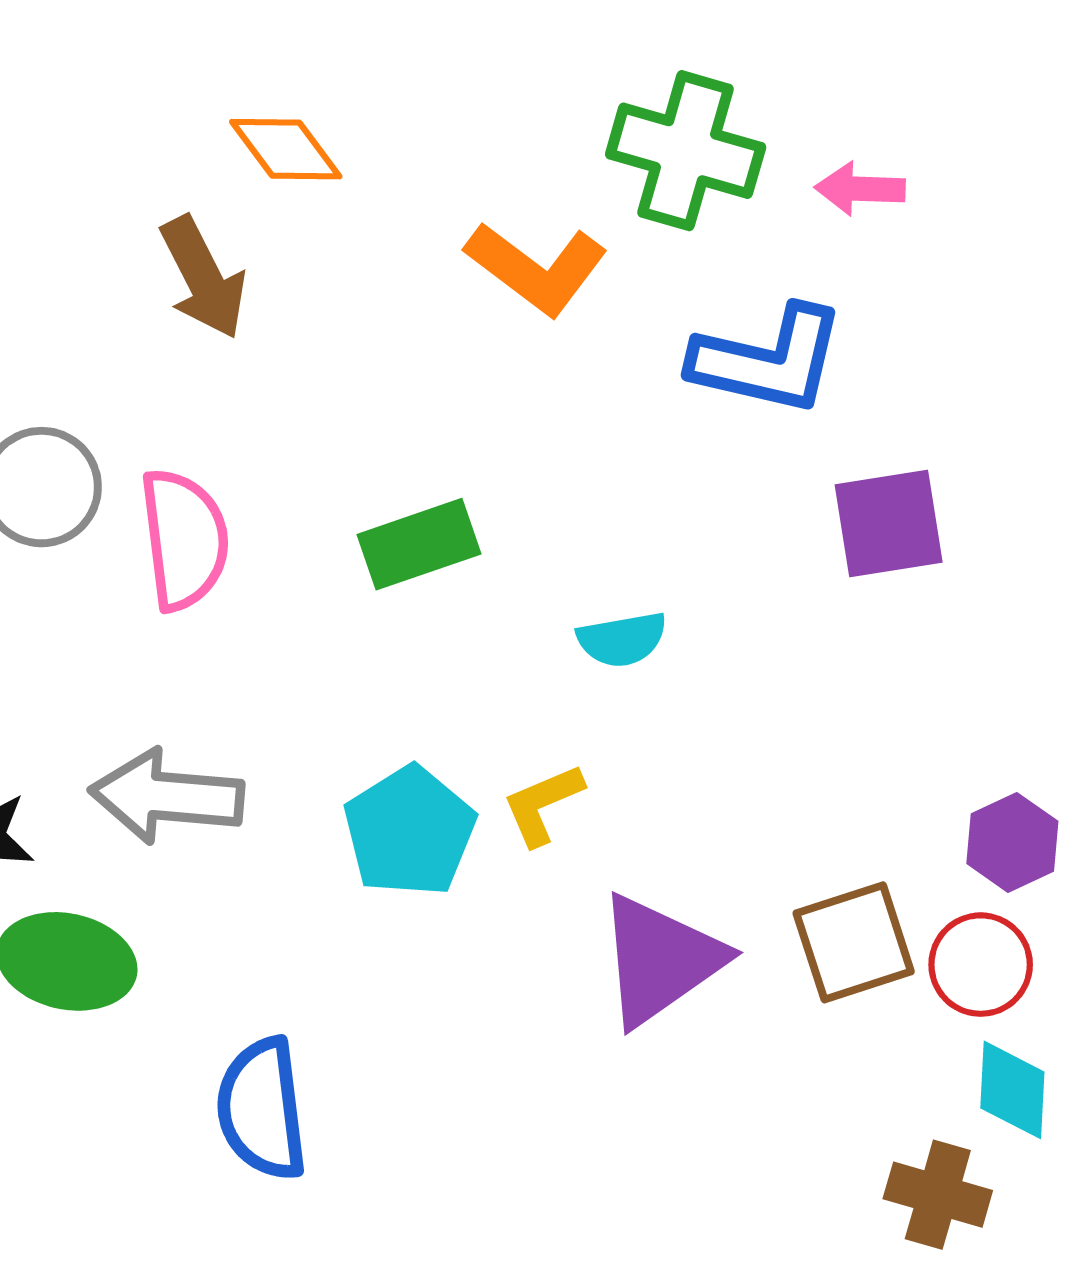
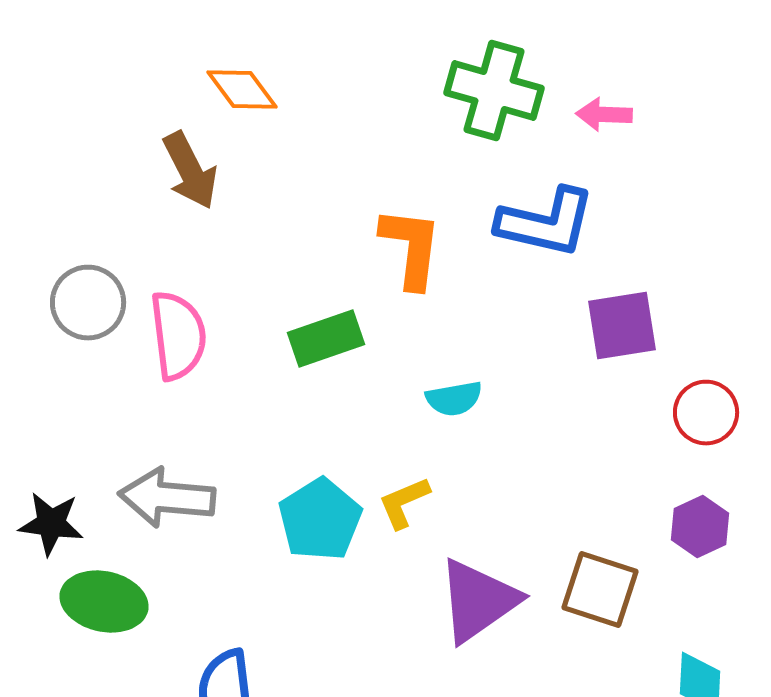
orange L-shape: (536, 268) -> (411, 248), moved, turned -120
brown square: (854, 942) -> (600, 590), turned 36
red circle: (981, 965) -> (706, 412), moved

